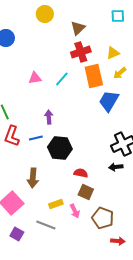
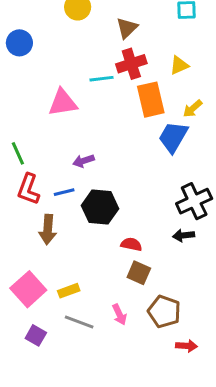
yellow arrow: (120, 73) -> (193, 109), moved
pink triangle: (35, 78) -> (63, 103), size x1.5
cyan line: (62, 79) -> (101, 79), moved, turned 42
purple arrow: (49, 117) -> (84, 161), turned -104
brown arrow: (33, 178) -> (48, 229), moved
yellow rectangle: (56, 204) -> (69, 291), moved
pink arrow: (75, 211) -> (119, 315), moved

